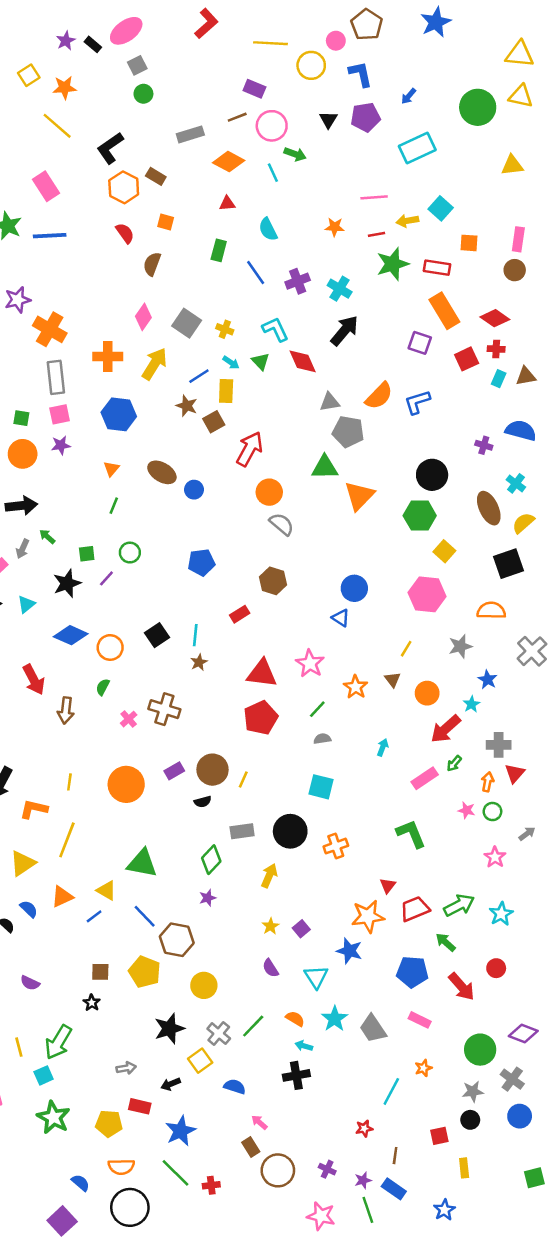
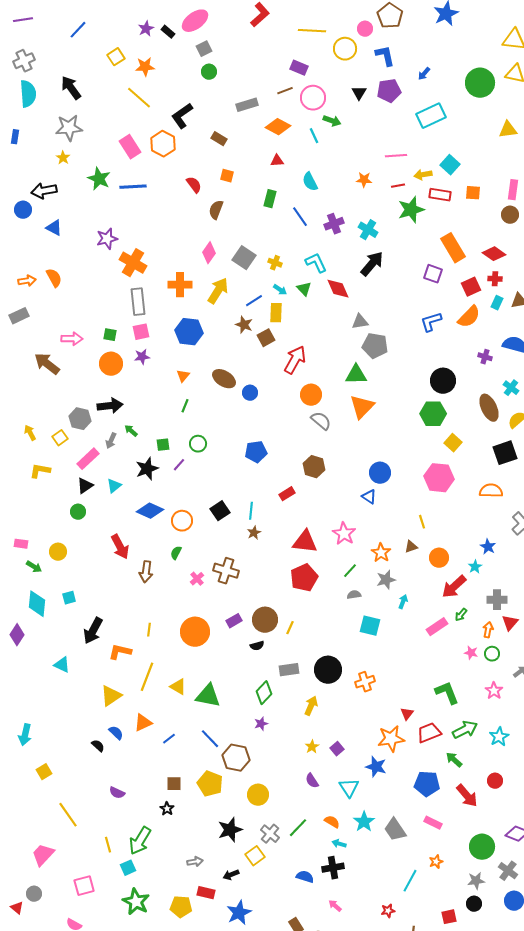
orange hexagon: (124, 187) -> (163, 144), moved
red rectangle: (437, 268) -> (440, 195), moved
orange semicircle: (379, 396) -> (469, 317), moved
orange triangle: (359, 496) -> (362, 407), moved
gray star: (460, 646) -> (386, 580), moved
yellow line: (406, 649) -> (422, 522), turned -48
brown triangle: (393, 680) -> (411, 547), turned 48
cyan square: (321, 787) -> (370, 626), moved
green L-shape: (411, 834) -> (447, 693), moved
yellow triangle: (106, 890) -> (178, 687), moved
blue semicircle: (235, 1087) -> (305, 877), moved
pink arrow: (259, 1122) -> (335, 906), moved

